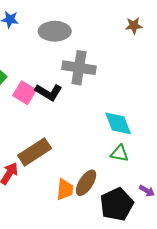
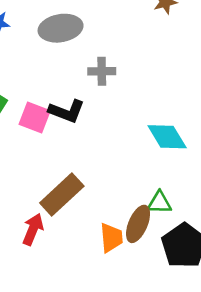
gray cross: (79, 68) -> (102, 71), size x0.6
green triangle: (120, 153) -> (159, 203), moved

